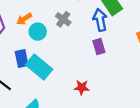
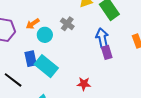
blue arrow: (100, 20) -> (102, 38), moved
purple rectangle: (99, 47) -> (107, 52), moved

